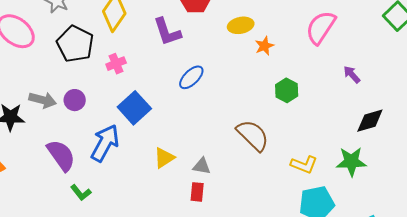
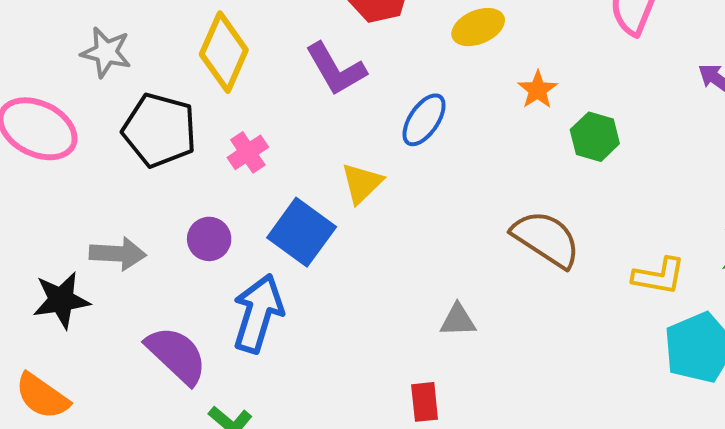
orange star: (264, 46) -> (538, 90), moved
blue ellipse: (191, 77) -> (424, 120), moved
purple circle: (75, 100) -> (209, 239), moved
yellow triangle: (164, 158) -> (362, 183), moved
red rectangle: (197, 192) -> (425, 402), moved

